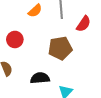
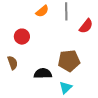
brown pentagon: (60, 48) -> (69, 61), moved

